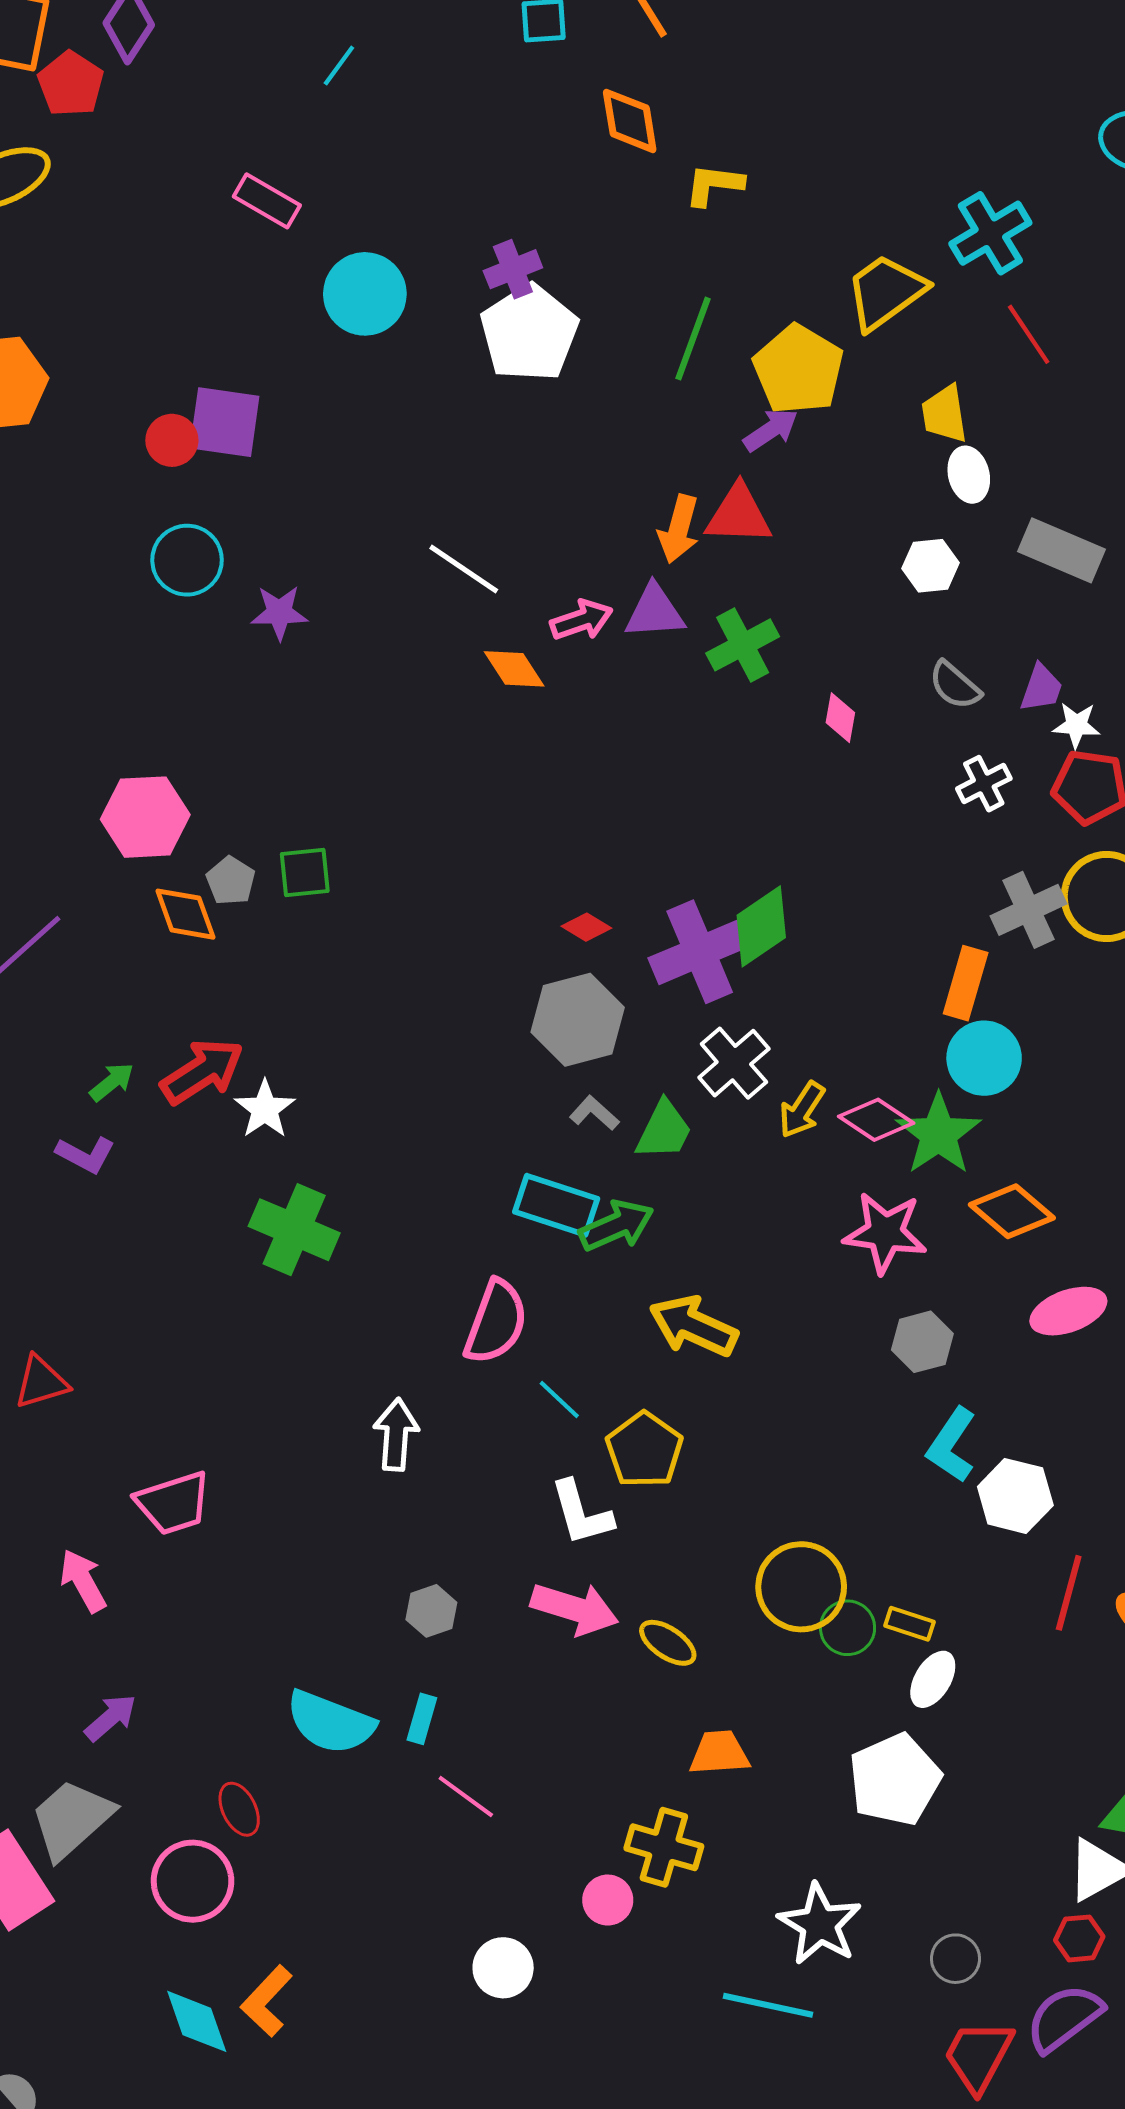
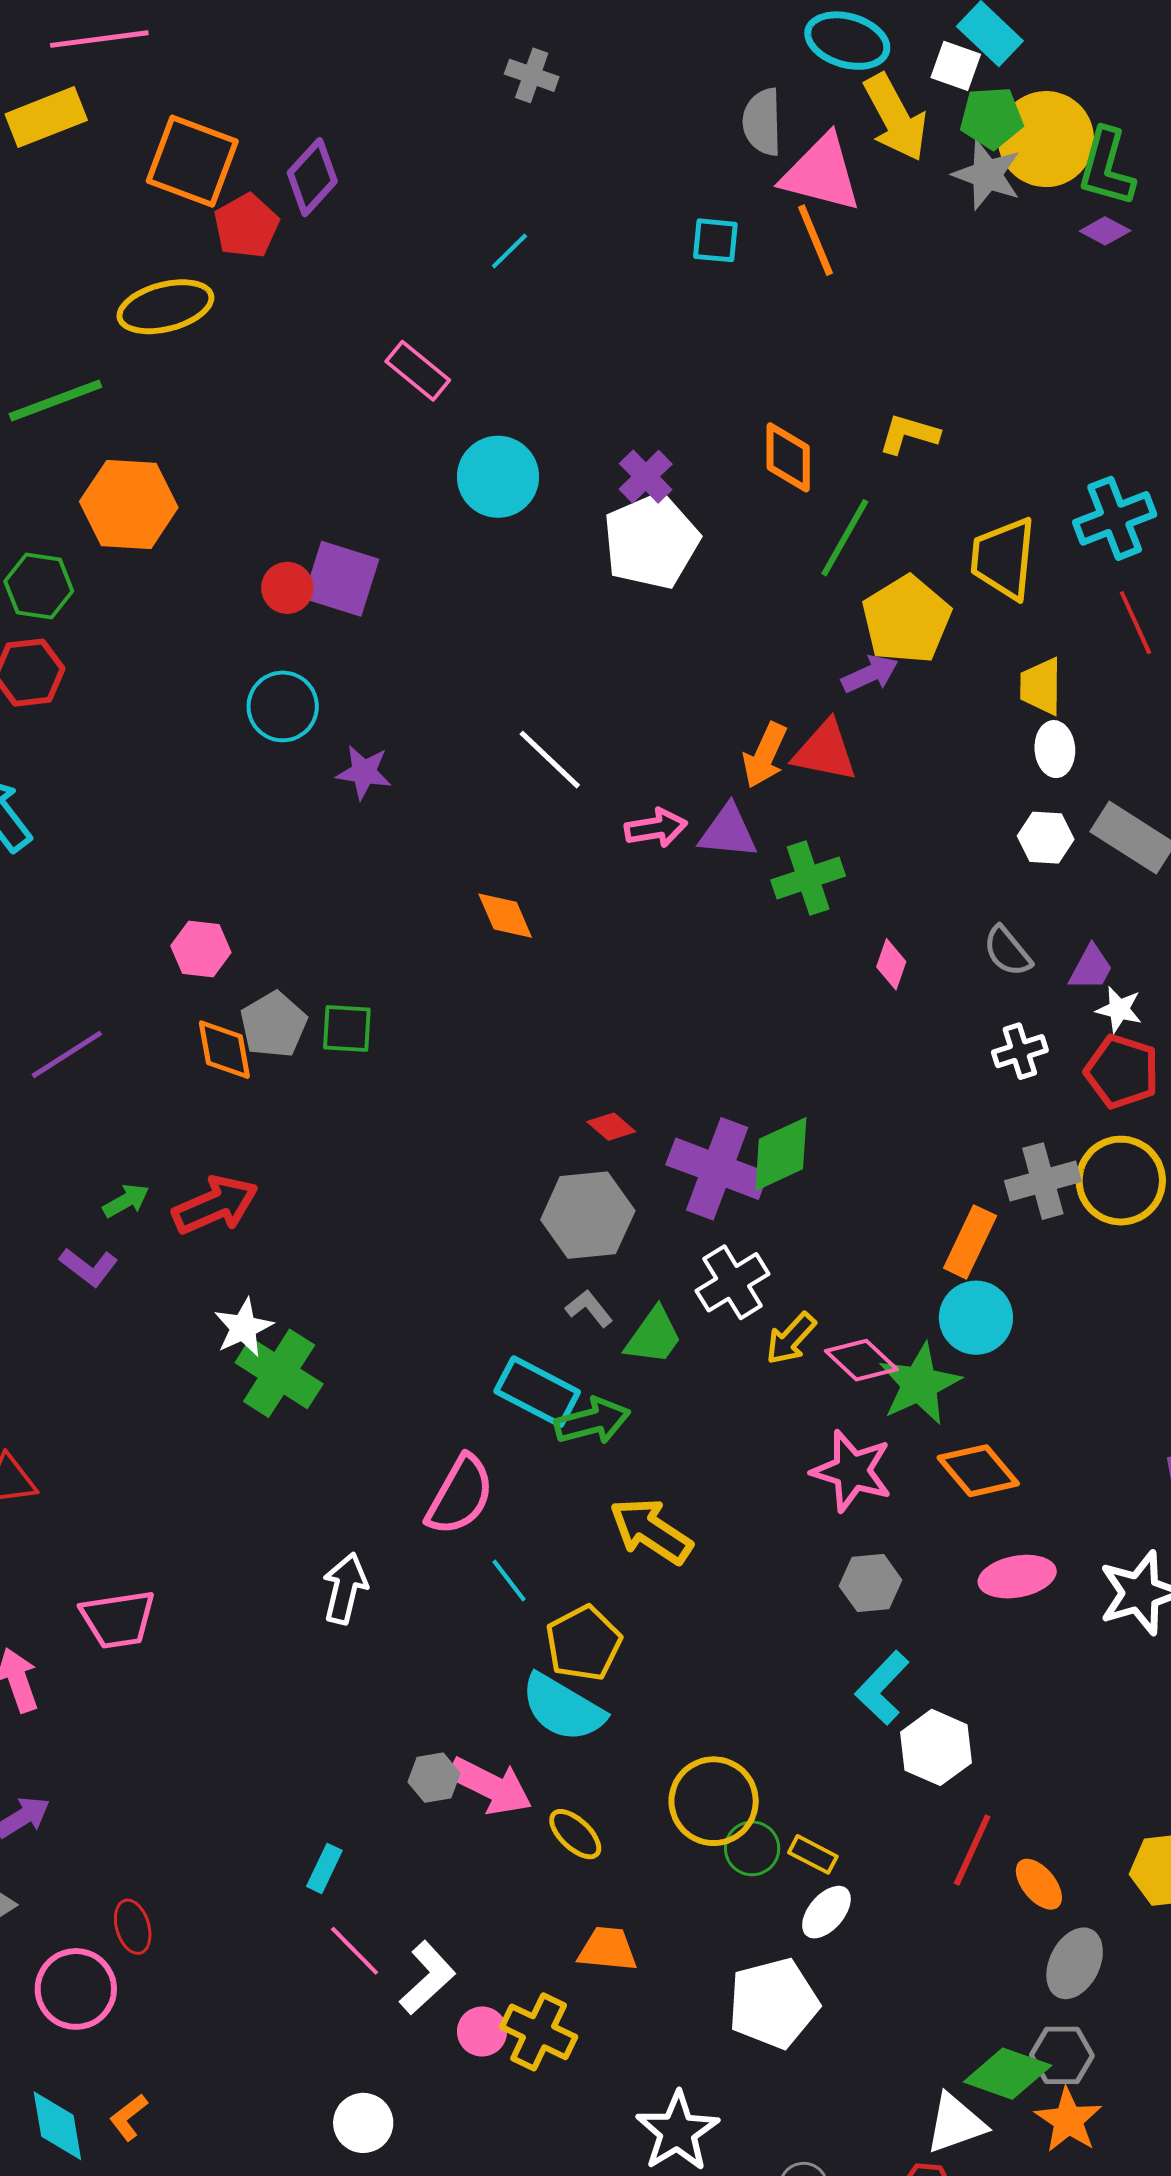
orange diamond: (630, 121) -> (788, 457), moved
yellow L-shape: (714, 185) -> (909, 434), moved
purple cross: (513, 269) -> (646, 477), turned -32
yellow trapezoid: (886, 292) -> (1003, 558), turned -58
green line: (693, 339) -> (845, 538), moved
white hexagon: (931, 566) -> (1046, 838), moved
orange diamond: (514, 669) -> (505, 916), moved
pink hexagon: (145, 817) -> (201, 949), size x0.7
gray pentagon: (231, 881) -> (274, 1025), size x1.4
purple cross: (700, 952) -> (717, 1169), turned 34
white star: (265, 1109) -> (243, 1327), moved
white L-shape: (581, 1513) -> (427, 1978), moved, turned -126
gray hexagon: (431, 1611) -> (434, 1778), moved
cyan semicircle: (330, 1722) -> (563, 1708), moved
pink circle: (608, 1900) -> (482, 2031), moved
orange L-shape: (267, 2001) -> (128, 2117), size x0.7

